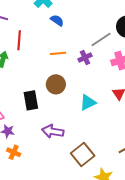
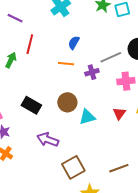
blue semicircle: (57, 20) -> (74, 43), moved, turned -104
brown circle: (56, 84) -> (67, 102), moved
black rectangle: (31, 100) -> (31, 105), turned -60

